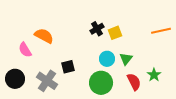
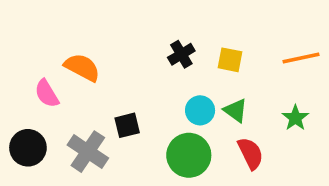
yellow square: (115, 33) -> (230, 60), moved, turned 32
green triangle: (126, 59) -> (236, 110), turned -32
green star: (154, 75) -> (295, 118), moved

